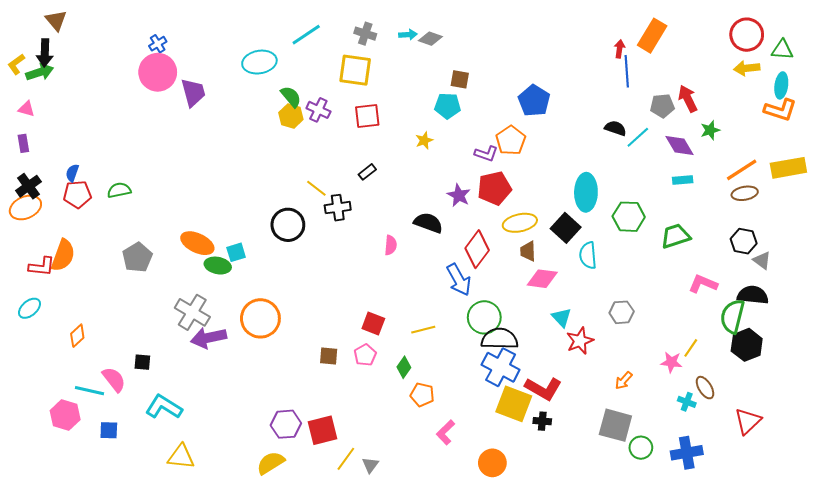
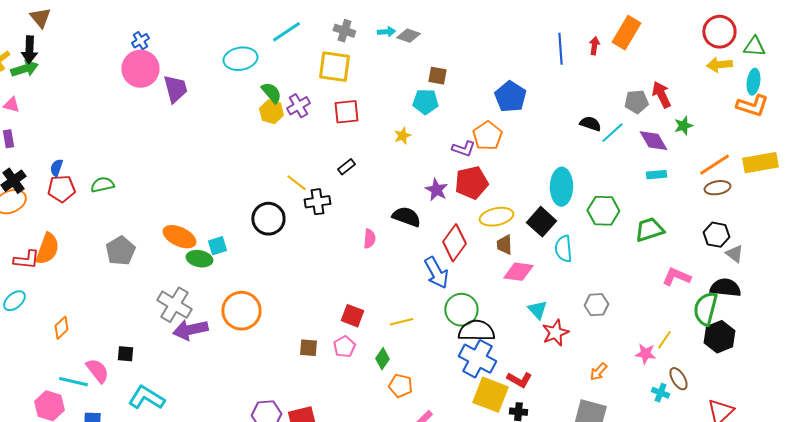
blue line: (627, 71) -> (560, 49), moved
purple cross: (318, 110) -> (298, 106), turned 35
red L-shape: (543, 389) -> (519, 380), size x0.7

